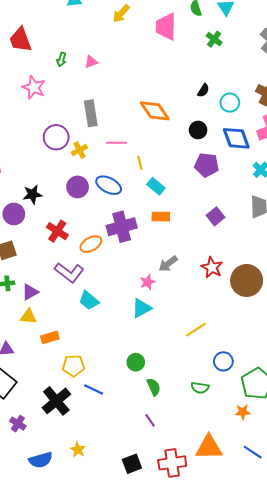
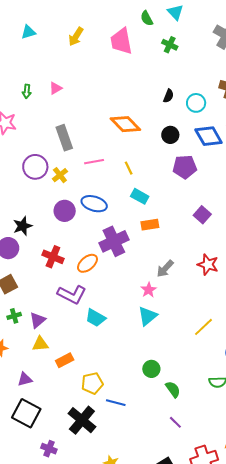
yellow line: (140, 163) -> (129, 168), moved

